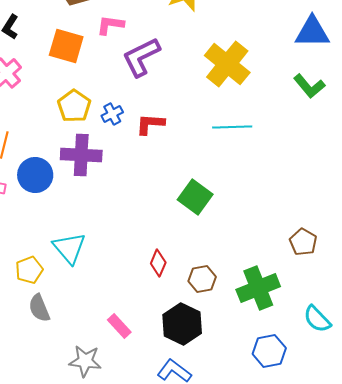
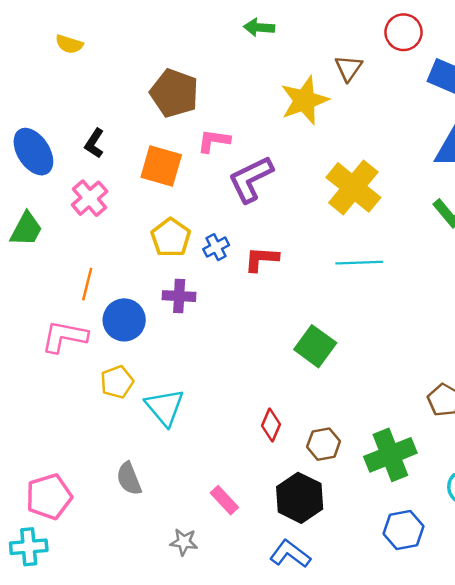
purple cross: (81, 155) -> (179, 296), size x0.7
yellow pentagon: (29, 270) -> (117, 382), moved
gray star: (85, 361) -> (184, 542), size x0.7

